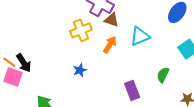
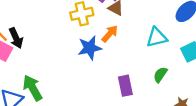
cyan triangle: (140, 36) -> (157, 37), moved
blue star: (80, 70) -> (90, 48), moved, size x1.6

